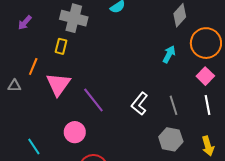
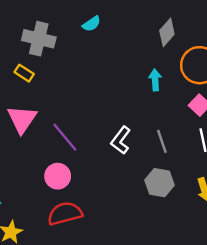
yellow rectangle: (61, 46) -> (24, 73), turned -70
cyan arrow: (169, 54) -> (155, 80), turned -30
pink circle: (75, 132) -> (58, 176), moved

